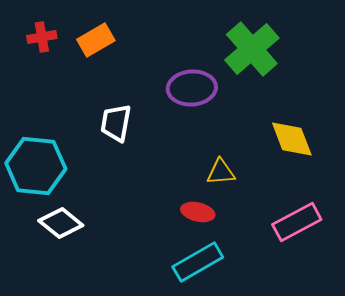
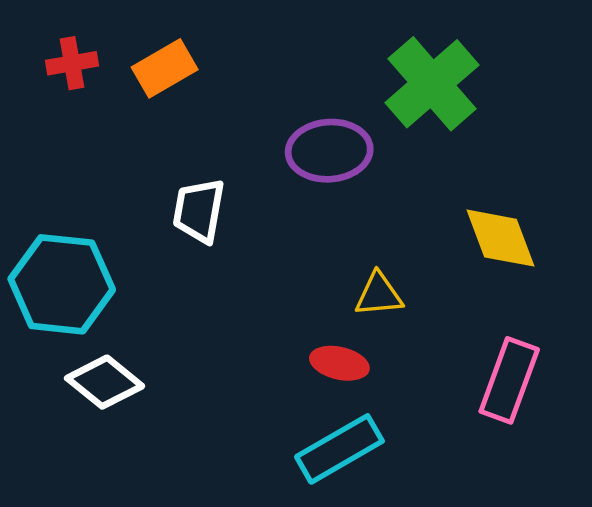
pink rectangle: (297, 222) -> (509, 380), turned -42

